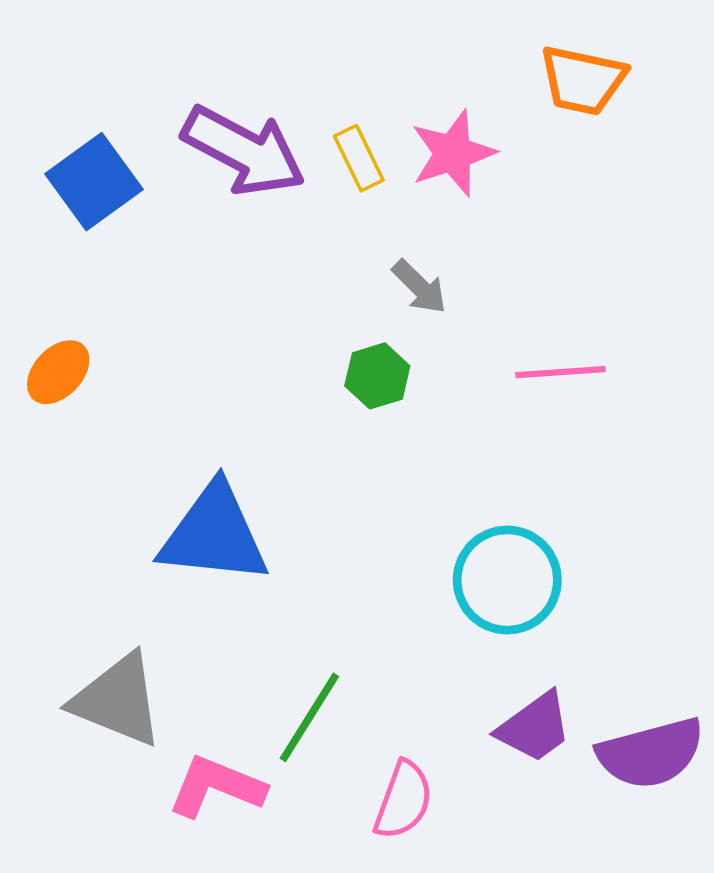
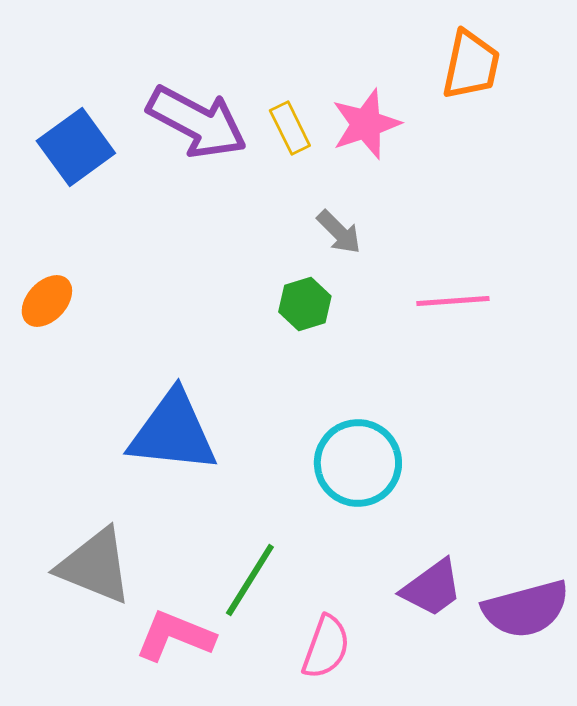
orange trapezoid: (583, 80) -> (471, 65), turned -90
cyan circle: (507, 580) -> (358, 463), moved

